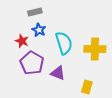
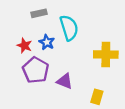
blue star: (39, 30) -> (47, 42), moved
cyan semicircle: (64, 43) -> (69, 28), moved

